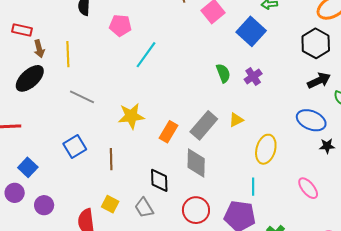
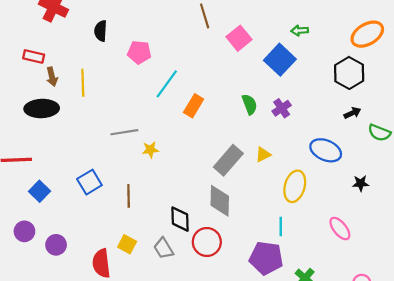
black ellipse: (30, 78) -> (42, 109), turned 40
black arrow: (319, 81) -> (352, 113), size x0.7
gray line: (82, 97) -> (124, 132), moved, turned -35
yellow star: (131, 116) -> (150, 150), size x0.6
blue ellipse: (311, 120) -> (326, 150), moved
orange rectangle: (169, 132) -> (194, 106), moved
blue square: (28, 167) -> (39, 191), moved
red circle: (196, 210) -> (207, 242), moved

